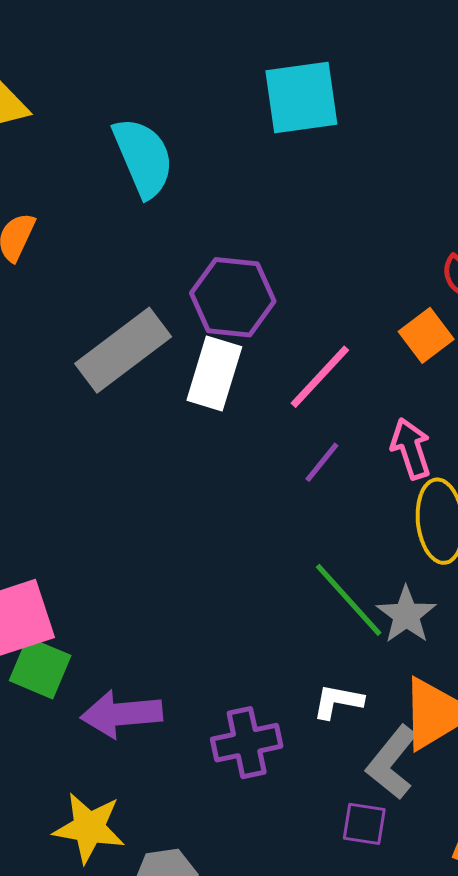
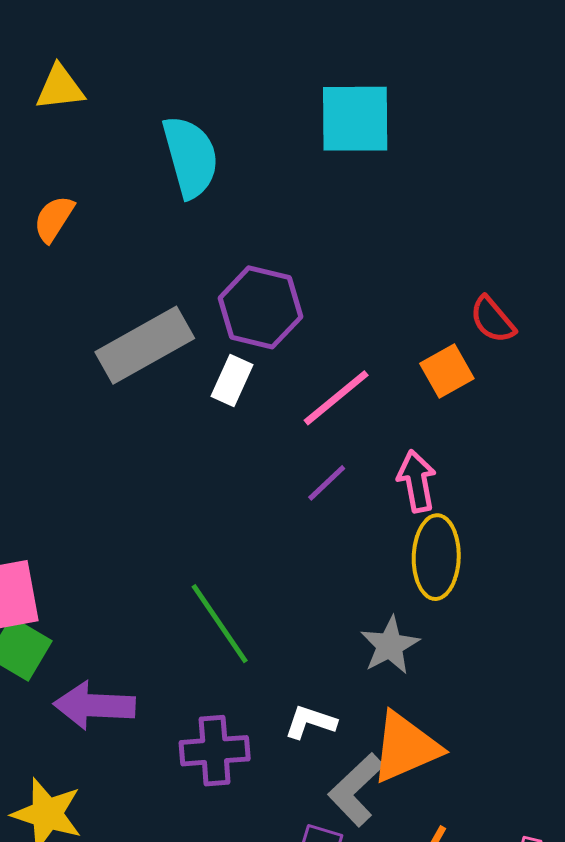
white rectangle: (214, 374) -> (232, 381), size x0.7
green line: (349, 600) -> (220, 624), moved

